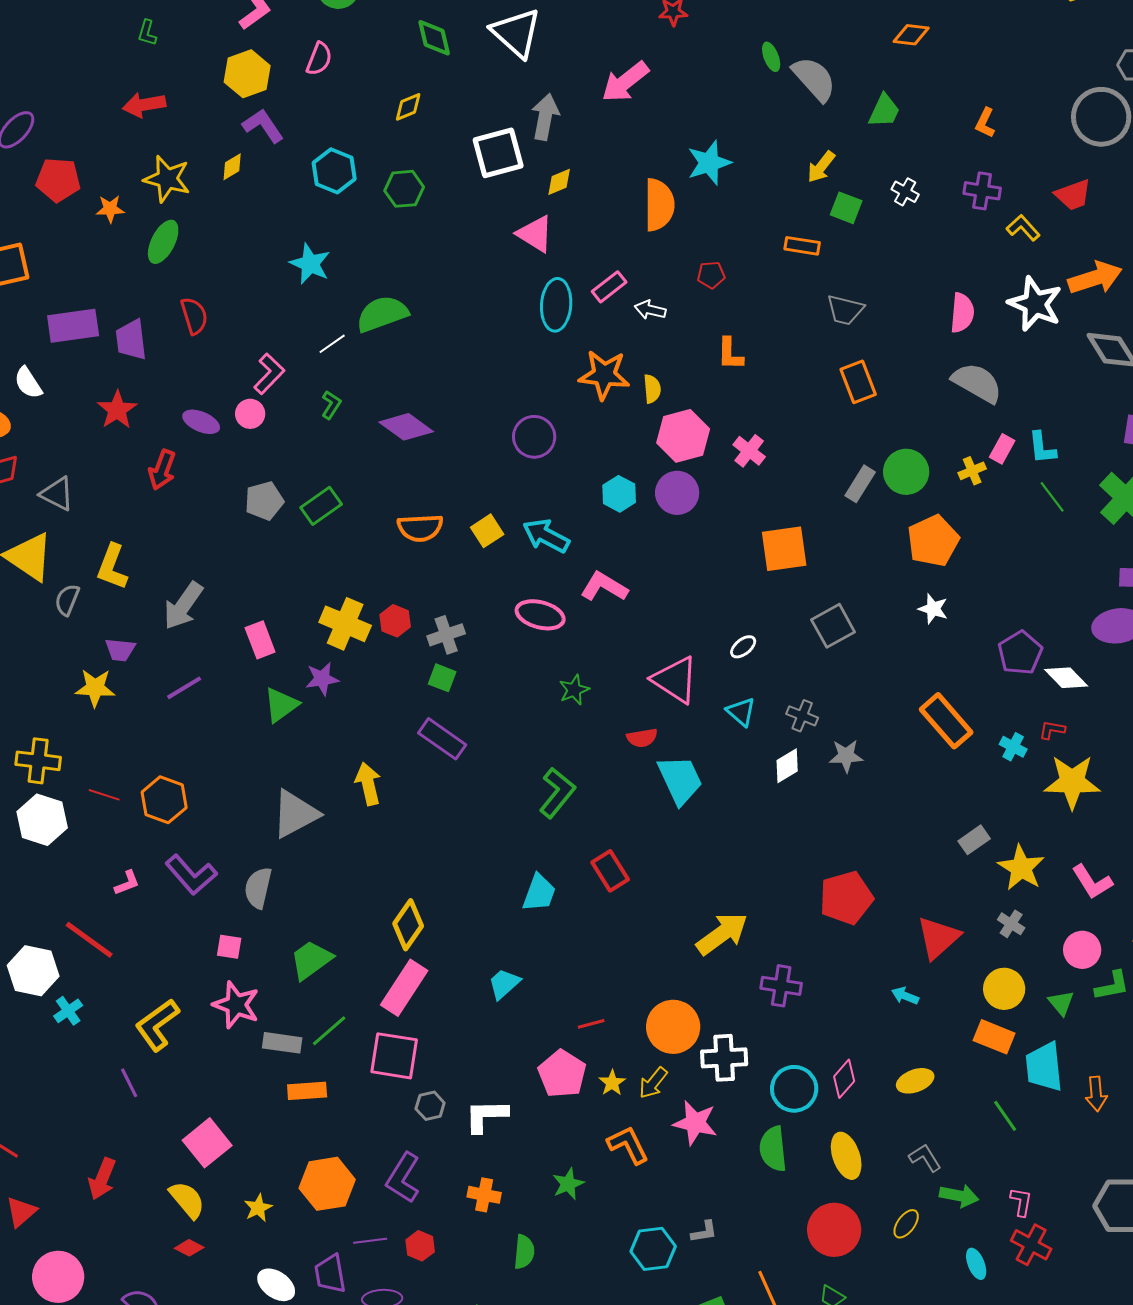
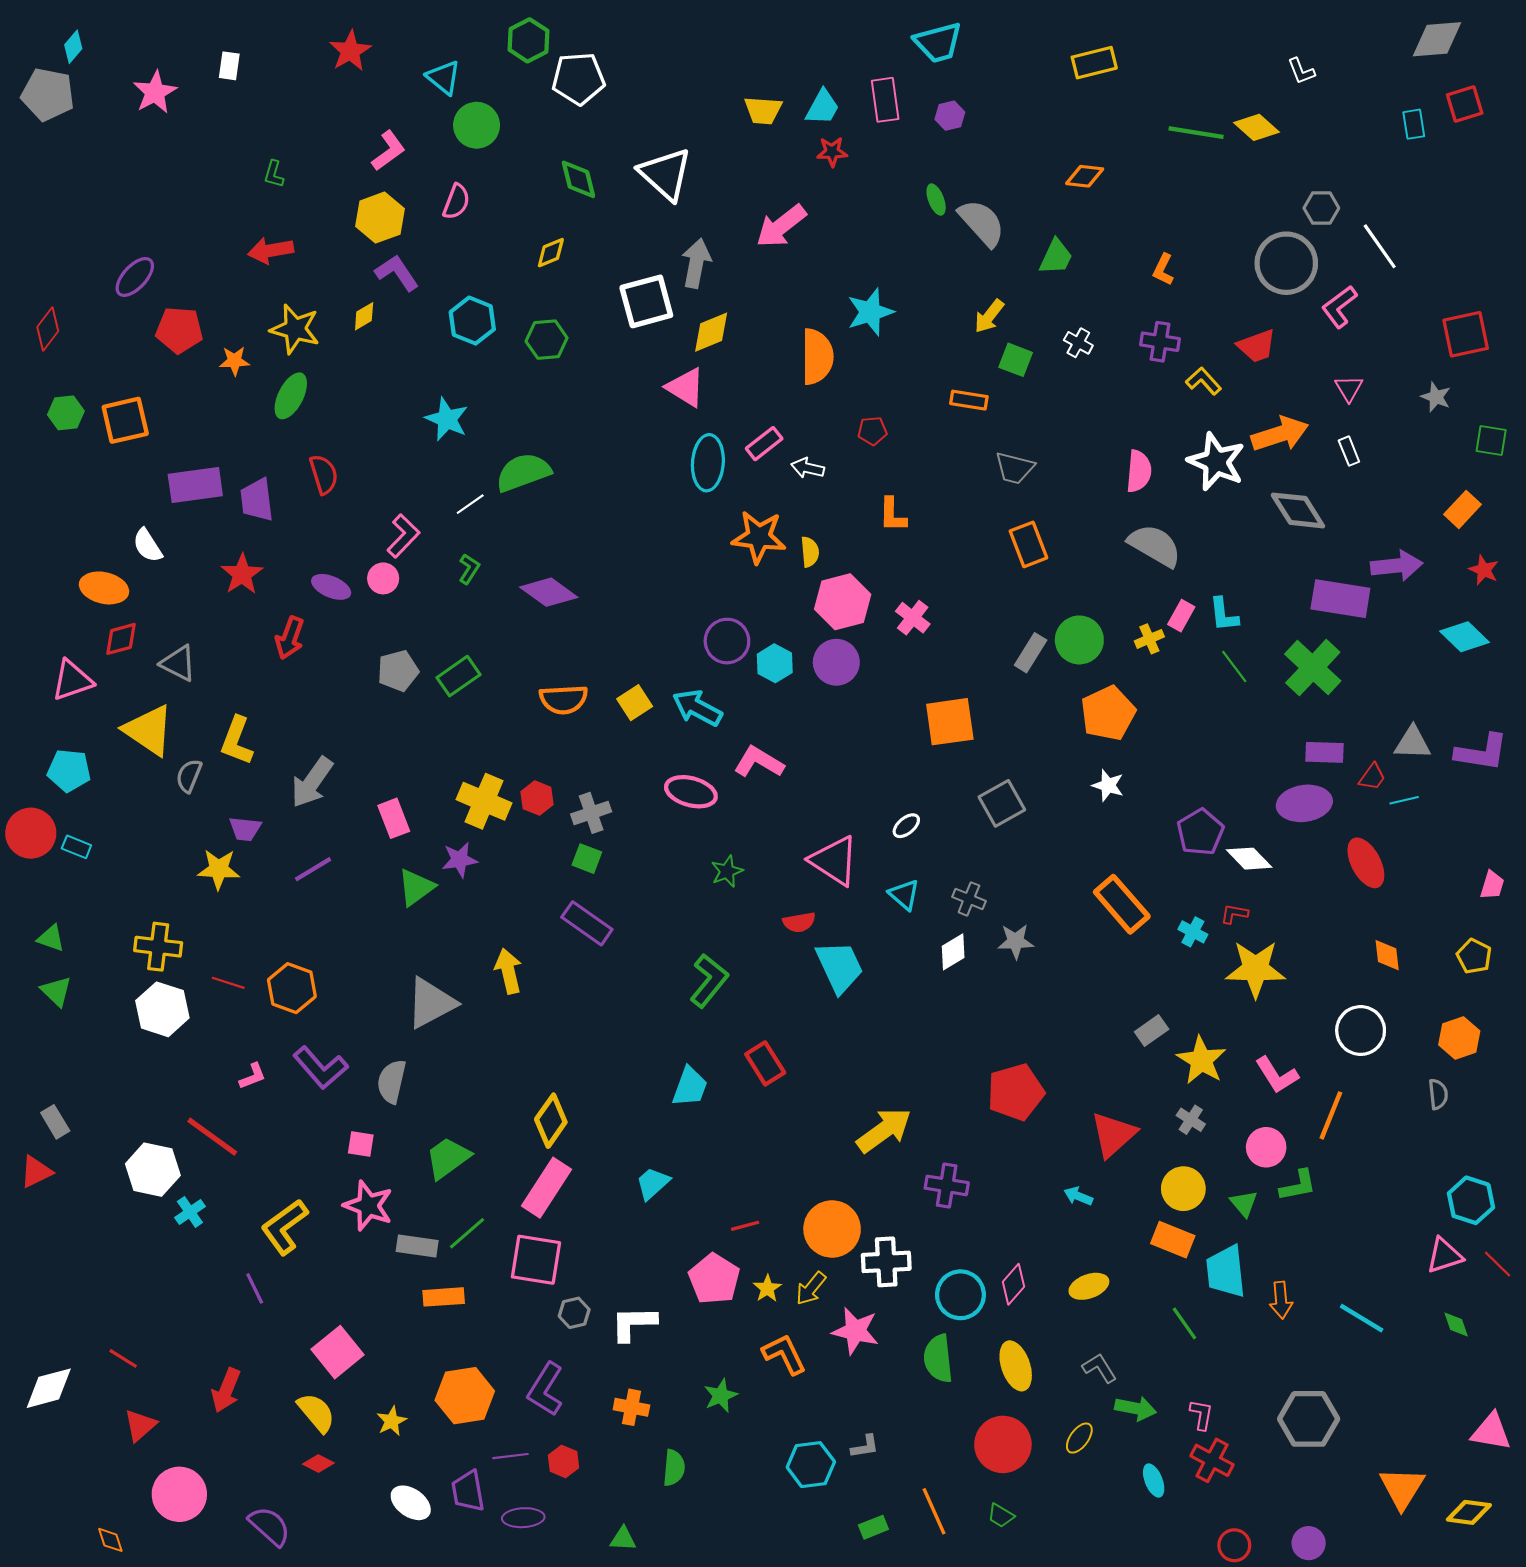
yellow diamond: (559, 182) -> (711, 332), size x1.4
purple circle: (534, 437) -> (727, 641), moved

